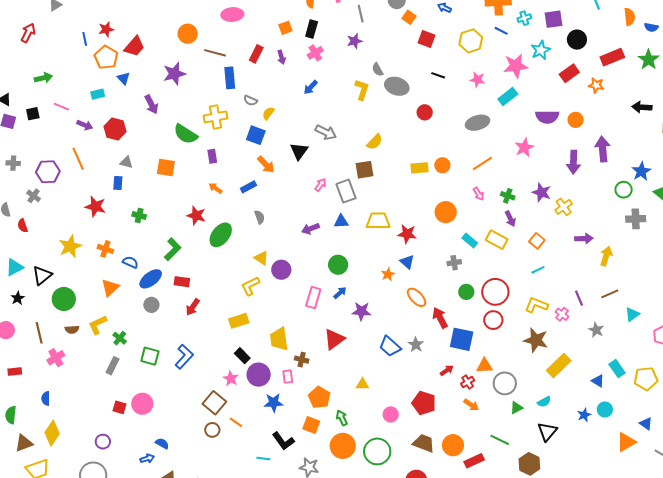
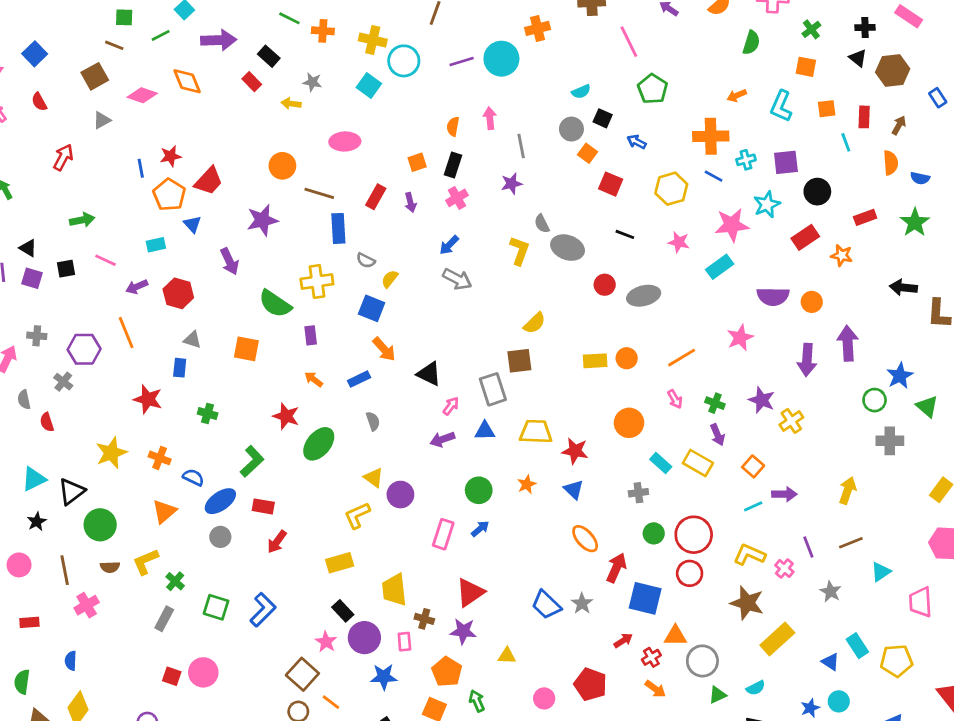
red rectangle: (612, 57) -> (865, 217), size x0.7
gray ellipse: (478, 123) -> (644, 296), moved
purple arrow: (85, 125) -> (137, 287), turned 133
gray arrow: (326, 132) -> (457, 279), moved
black triangle: (299, 151) -> (429, 374), moved, turned -42
pink arrow: (320, 185) -> (451, 406), moved
purple arrow: (584, 239) -> (784, 494), moved
orange star: (388, 274) -> (527, 484), moved
purple star: (361, 311) -> (463, 631), moved
red arrow: (440, 318) -> (616, 568), turned 50

